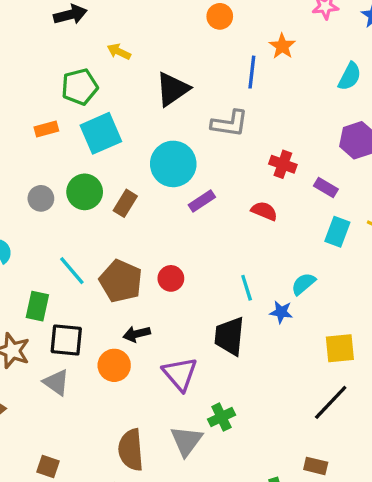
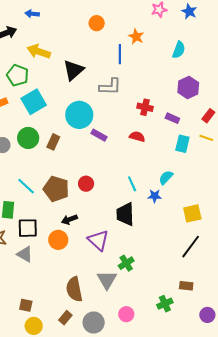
yellow arrow: (119, 52) -> (39, 51), size x1.6
green pentagon: (80, 87) -> (18, 75), turned -30
purple rectangle: (202, 201) -> (99, 135), turned 70

